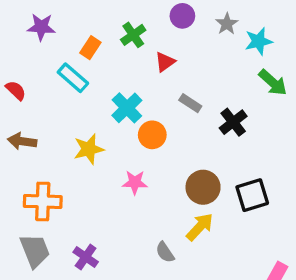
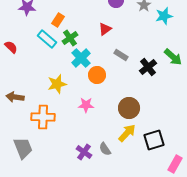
green cross: (133, 35) -> (70, 38), moved
green arrow: (273, 82) -> (173, 57), moved
brown arrow: (22, 141) -> (15, 97), moved
black square: (252, 195) -> (154, 140), moved
orange cross: (43, 201) -> (43, 117), moved
purple cross: (86, 257) -> (84, 152), moved

